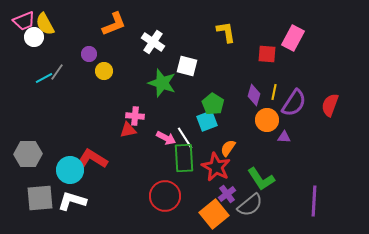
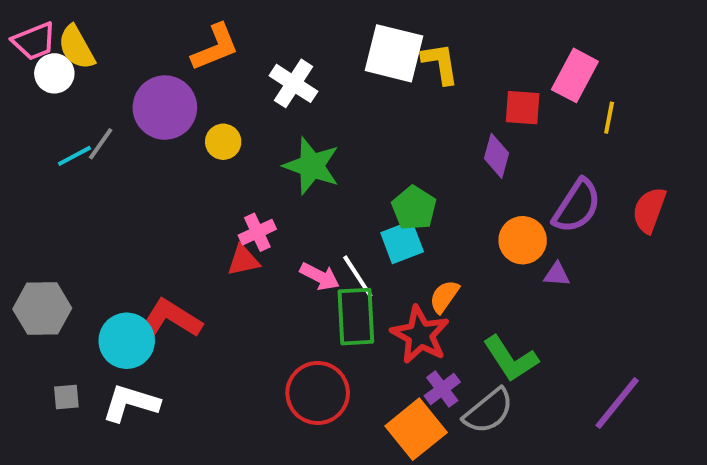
purple circle: (89, 54) -> (165, 108), size x2.0
white square: (187, 66) -> (394, 53), moved, size x1.4
yellow circle: (104, 71) -> (223, 142), moved
yellow line: (274, 92) -> (609, 118), moved
purple diamond: (254, 95) -> (497, 156), moved
pink cross: (135, 116) -> (257, 232), turned -30
gray square: (40, 198) -> (66, 397), size x0.5
purple line: (314, 201) -> (617, 403), turned 36

